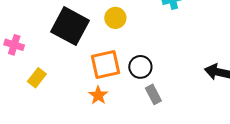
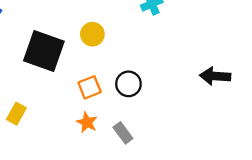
orange square: (105, 65) -> (90, 87), size x0.7
gray rectangle: (153, 94) -> (123, 133), moved

